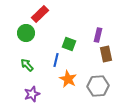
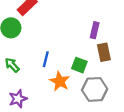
green square: (69, 44) -> (79, 65), moved

